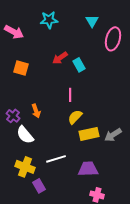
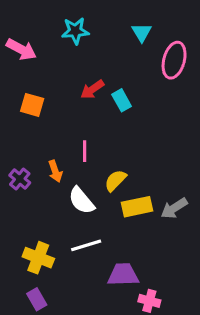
pink line: (70, 95) -> (85, 151), moved
white semicircle: (25, 135) -> (81, 201), moved
purple trapezoid: (88, 169) -> (123, 275), moved
purple rectangle: (39, 186) -> (37, 299), moved

